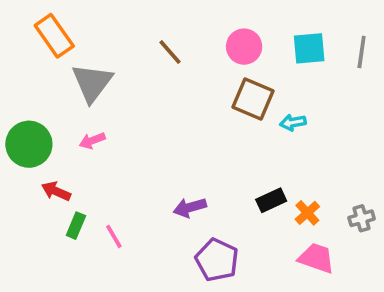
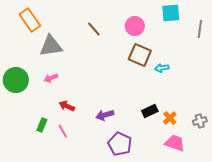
cyan square: (309, 48) -> (171, 13), moved
gray triangle: (92, 83) -> (51, 46), turned 45
red arrow: (56, 191) -> (67, 106), moved

